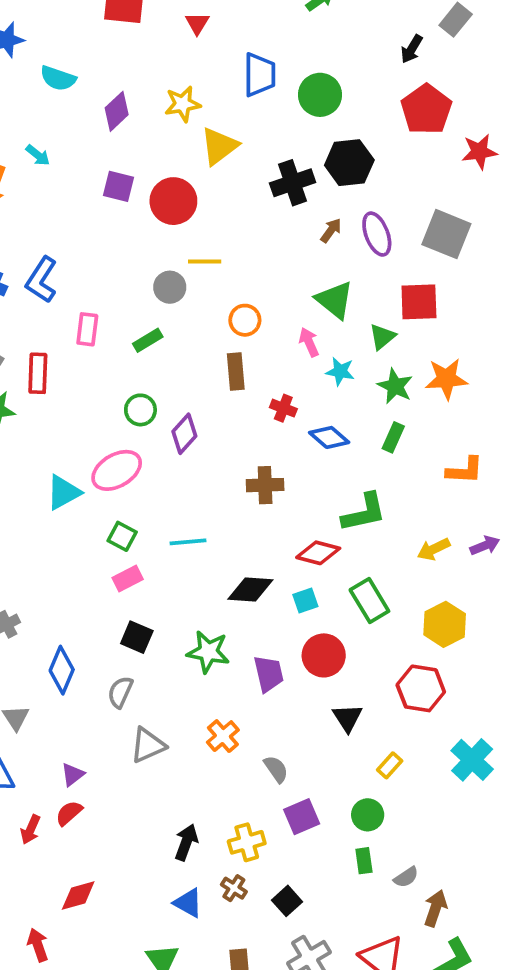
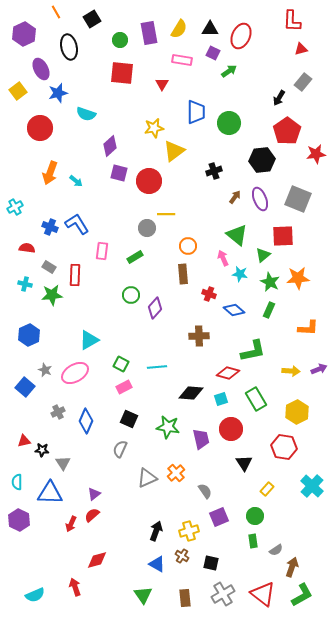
purple diamond: (117, 111) -> (110, 146), moved
cyan arrow: (38, 155) -> (76, 181), moved
black hexagon: (349, 163) -> (262, 160), moved
black cross: (293, 183) -> (214, 171), size x0.7
blue L-shape: (42, 280) -> (77, 224), turned 115
pink ellipse: (117, 470) -> (75, 373), moved
yellow arrow: (434, 549) -> (291, 371), turned -150
blue diamond: (62, 670) -> (86, 421), moved
gray triangle: (148, 745) -> (147, 478), moved
black square: (287, 901) -> (211, 563), turned -35

